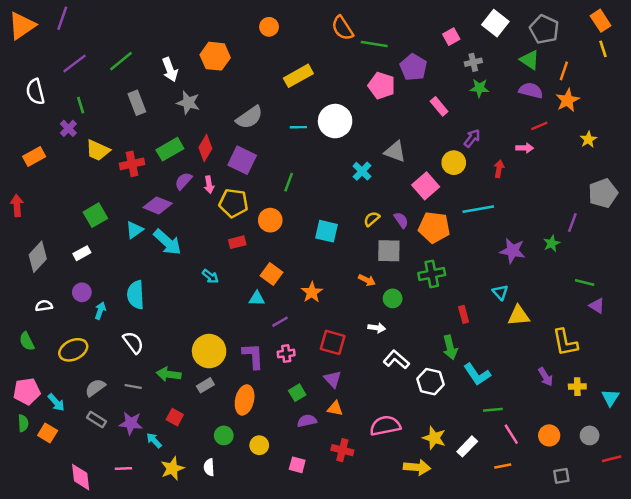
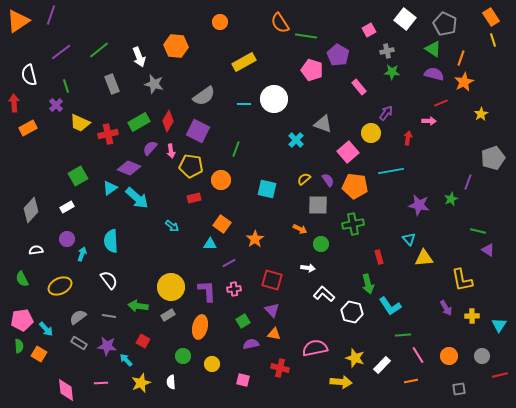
red arrow: (17, 205) -> (14, 103), moved

